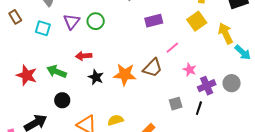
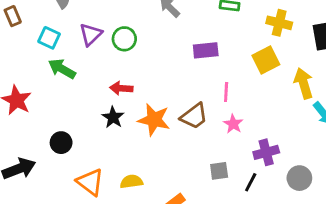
pink line: (172, 48) -> (226, 92), turned -56
red arrow: (84, 56) -> (121, 88), moved
pink star: (190, 70) -> (233, 124), moved
green arrow: (57, 72) -> (62, 69), moved
gray circle: (232, 83) -> (299, 178), moved

